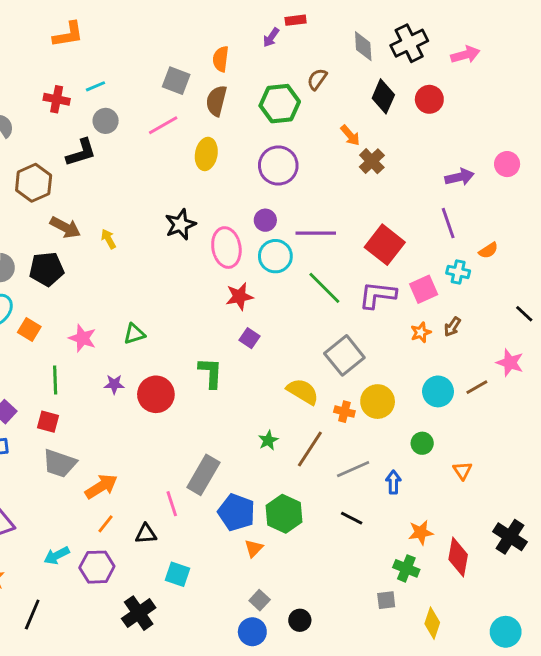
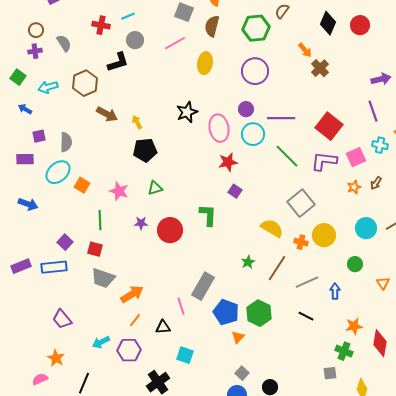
black pentagon: (47, 269) -> (145, 150), moved

